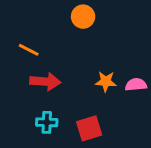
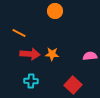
orange star: (106, 82) -> (52, 54), moved
red square: (89, 128) -> (73, 85), moved, turned -30

